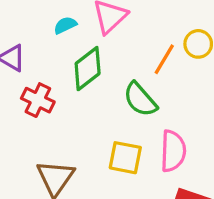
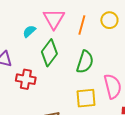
orange line: (164, 59) -> (82, 25), moved
green semicircle: (140, 99) -> (85, 62), turned -105

